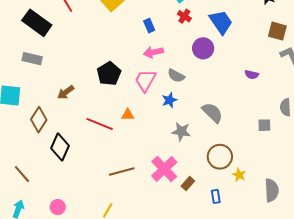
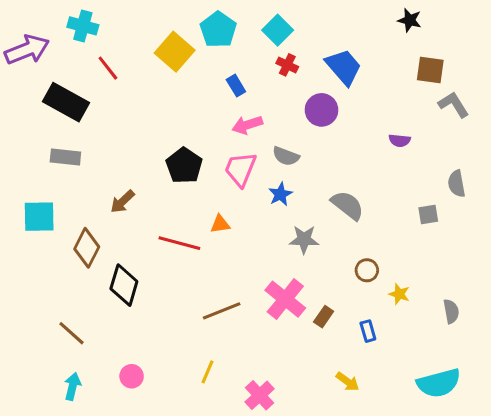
brown circle: (220, 157) -> (367, 270), size x0.6
gray semicircle: (272, 190) -> (451, 311), size x0.7

